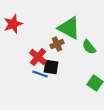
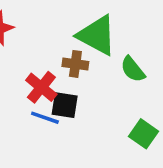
brown cross: (57, 44) -> (75, 64), turned 32

